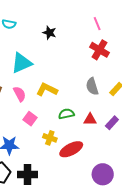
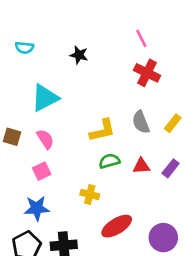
yellow L-shape: (47, 90) -> (102, 131), moved, turned 145
pink square: (30, 119) -> (42, 171), moved, turned 32
red ellipse: (71, 149) -> (117, 226), moved

